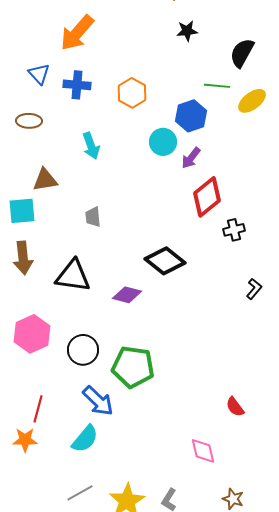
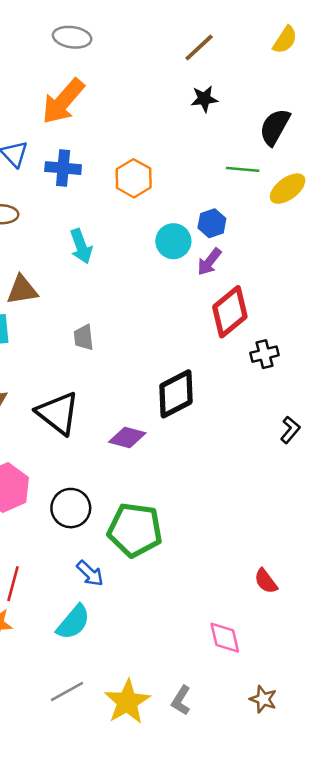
blue hexagon: (191, 116) -> (212, 223), moved, size x0.7
black diamond: (165, 261) -> (176, 394), turned -66
black triangle: (73, 276) -> (58, 413), turned 30
blue arrow: (98, 401) -> (90, 573), size x0.7

